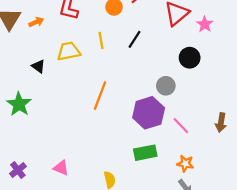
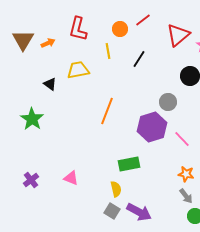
yellow line: (101, 40) -> (108, 51), moved
green rectangle: (145, 153) -> (129, 164), moved

